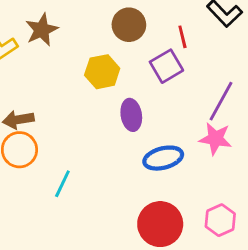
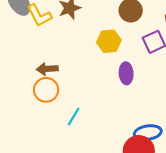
blue ellipse: (163, 158) -> (148, 133), moved

